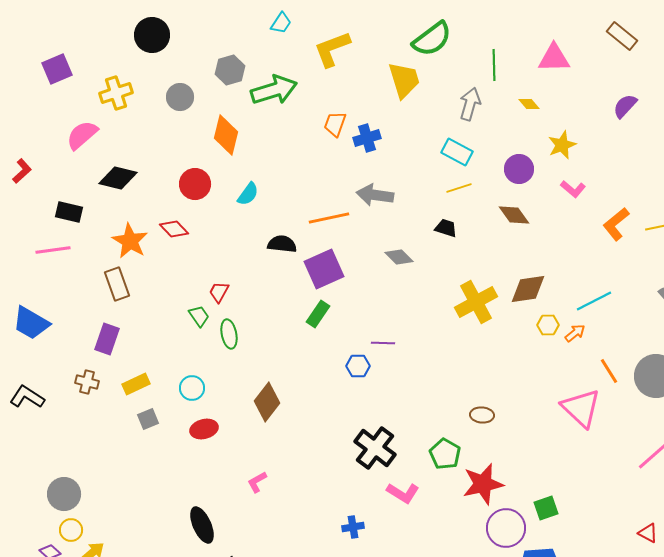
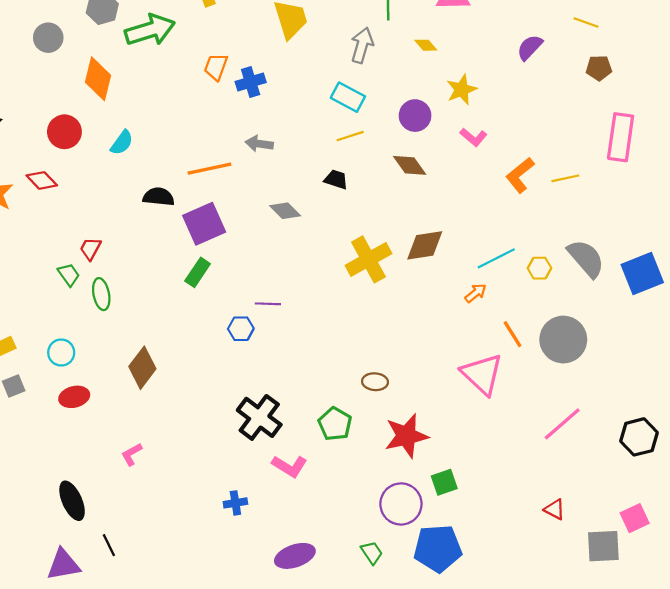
gray arrow: (375, 195) -> (259, 144), size x0.7
yellow hexagon: (548, 325) -> (539, 268), moved
red star: (483, 484) -> (406, 436), moved

